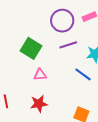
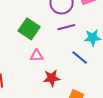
red star: (39, 104) -> (52, 78), moved

